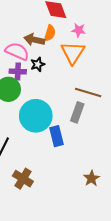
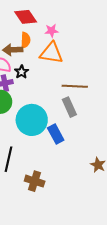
orange triangle: (73, 53) -> (51, 53), turned -40
gray rectangle: (77, 112) -> (69, 107), turned -30

